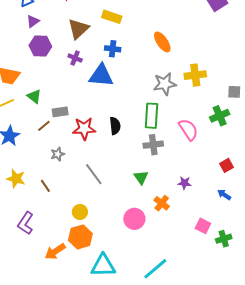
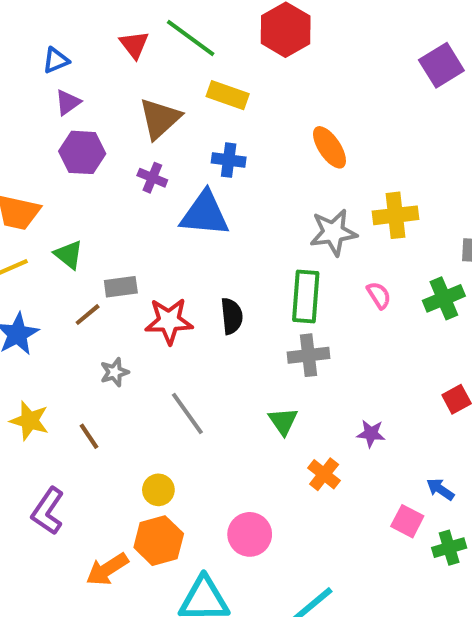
pink semicircle: (188, 130) -> (379, 295), moved, size x0.6
blue arrow: (224, 195) -> (440, 489), moved
pink circle: (134, 219) -> (250, 534), moved

